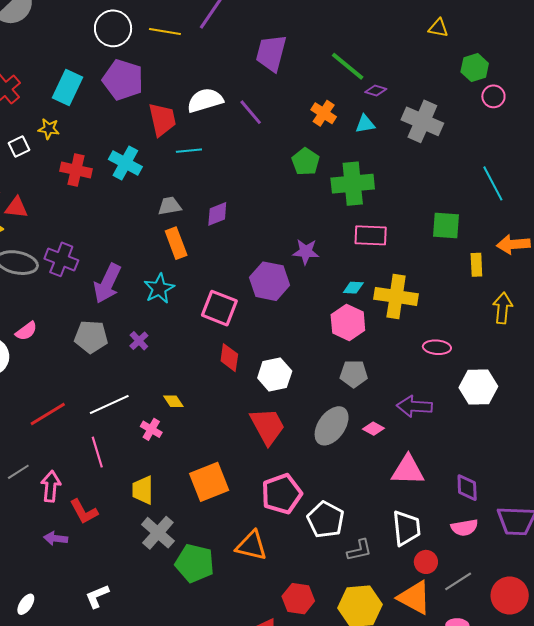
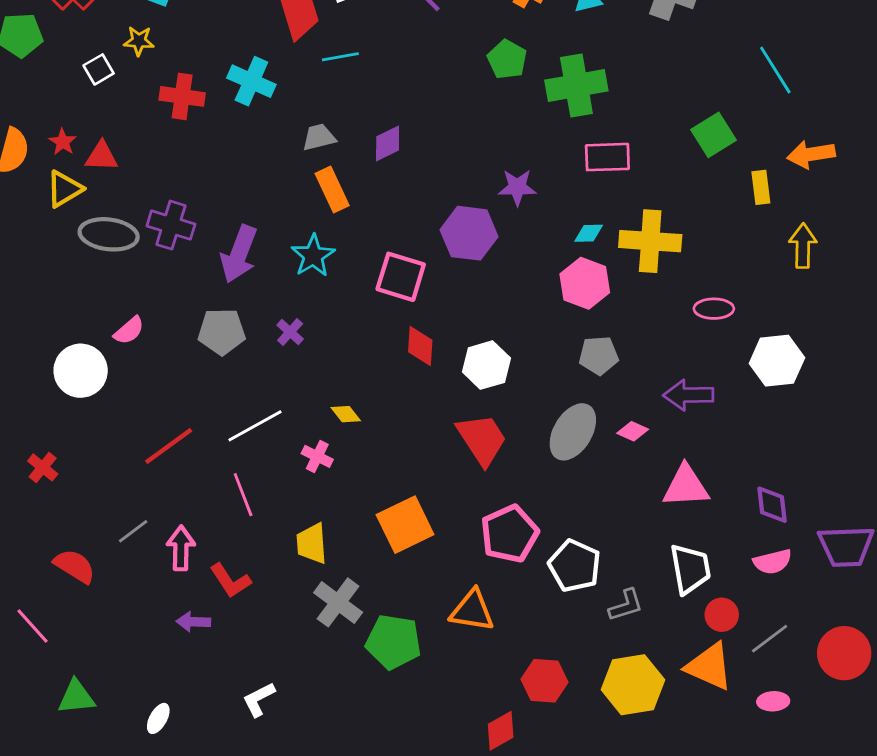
green square: (446, 226) -> (713, 135), turned -32

